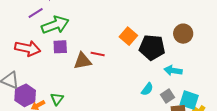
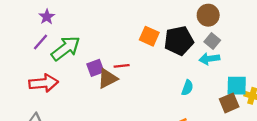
purple square: (60, 47) -> (95, 68), moved
gray square: (167, 96) -> (212, 41), moved

